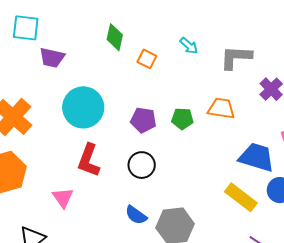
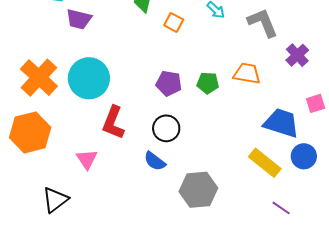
gray L-shape: (236, 57) -> (263, 23), turned 64
cyan circle: (83, 107) -> (89, 78), moved
blue semicircle: (136, 215) -> (155, 161), moved

